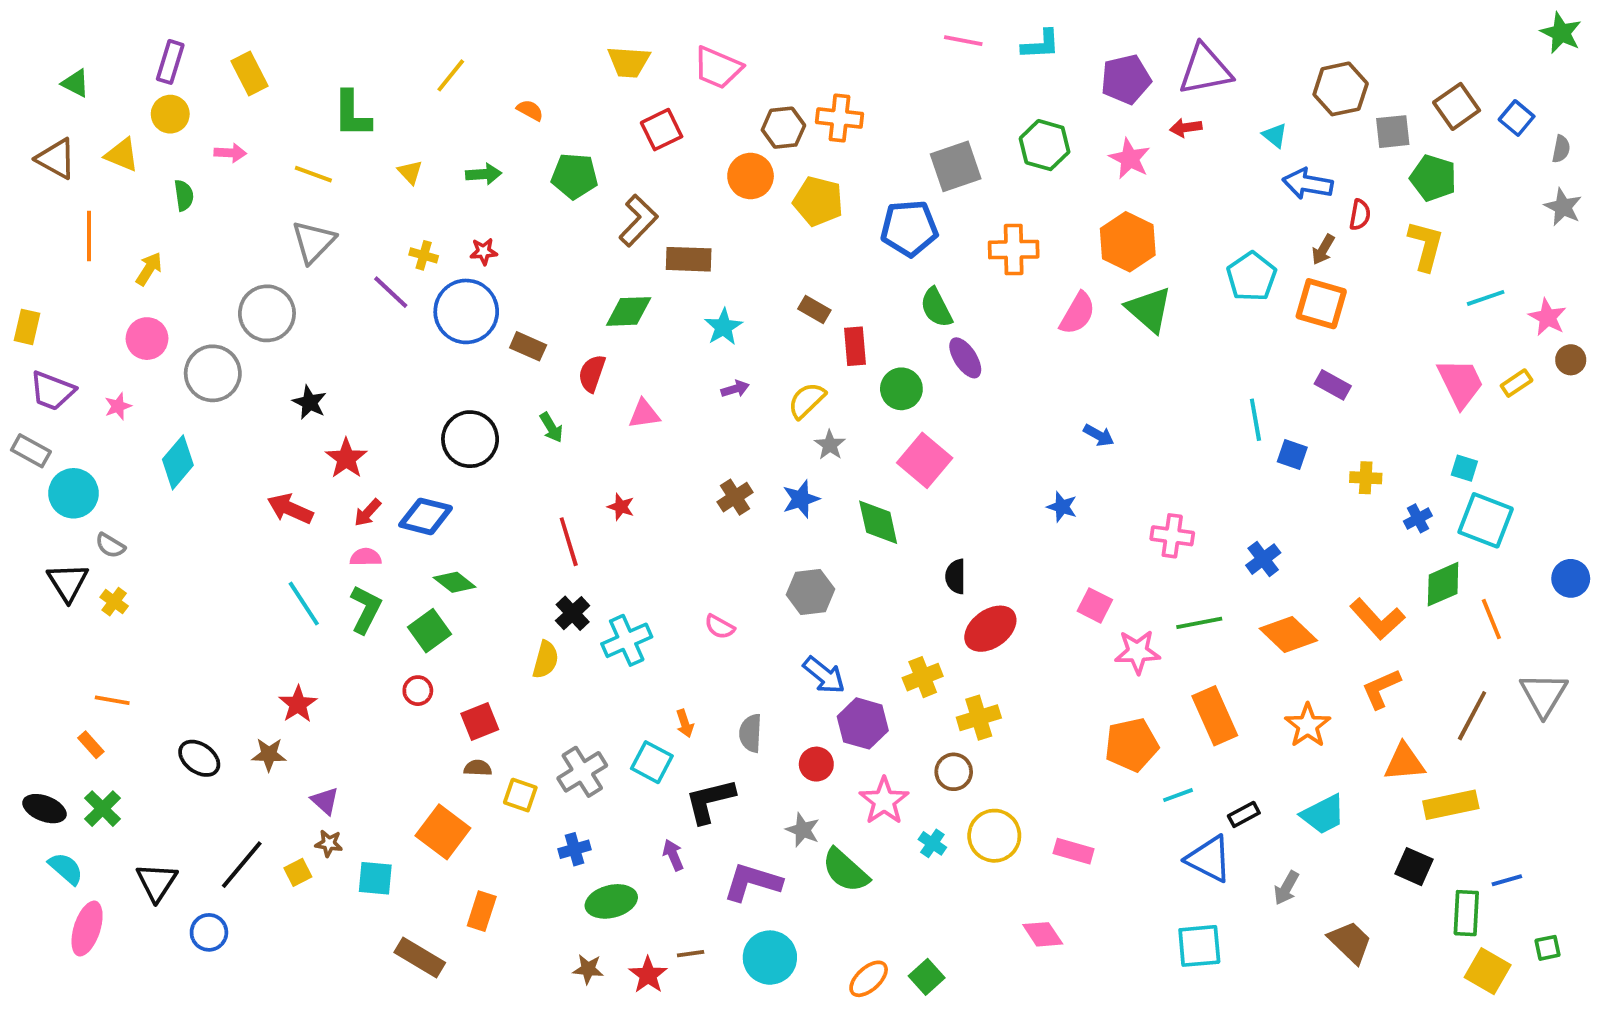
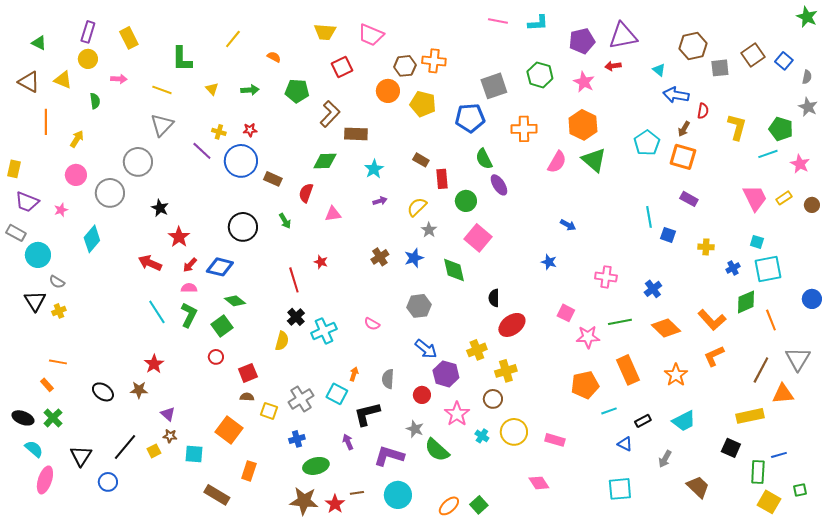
green pentagon: (1433, 178) -> (781, 129), moved
brown circle: (1571, 360) -> (812, 205), moved
cyan square: (1486, 520) -> (768, 269), turned -32
yellow cross: (114, 602) -> (59, 311), turned 32
orange arrow: (685, 723) -> (354, 374), turned -144
orange triangle: (1404, 762) -> (783, 394), moved
blue triangle: (1209, 859) -> (625, 444), size x0.6
brown star: (588, 969) -> (304, 501), size x1.8

